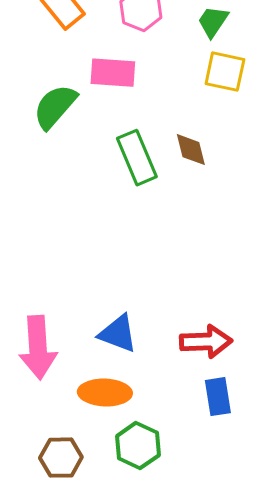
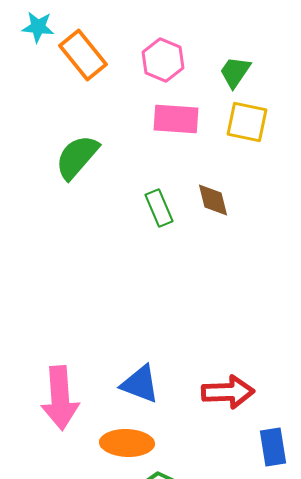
pink rectangle: (113, 73) -> (176, 119), moved
green rectangle: (137, 158) -> (159, 208), size x0.7
blue rectangle: (218, 397) -> (273, 447), moved

